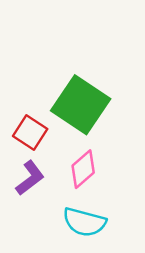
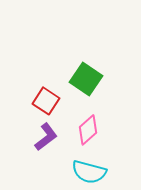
green square: (81, 105) -> (86, 79), size x0.7

